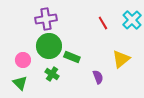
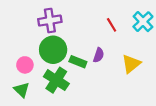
green cross: (52, 74) -> (56, 80), size x1.6
purple semicircle: (98, 77) -> (99, 55), moved, turned 40

